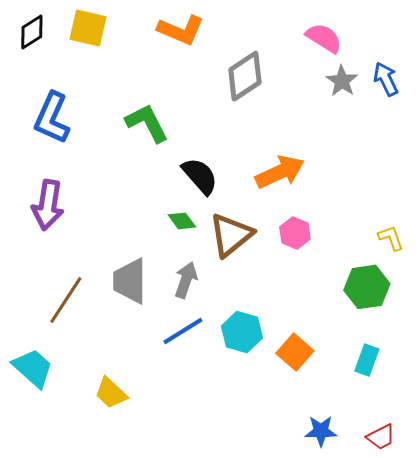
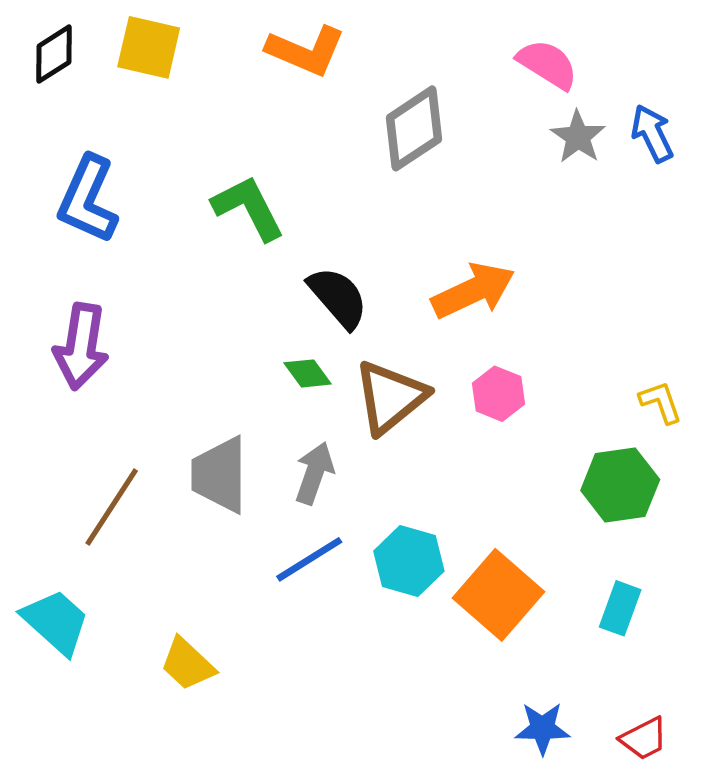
orange square: (295, 352) -> (498, 595), size x1.4

